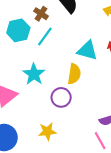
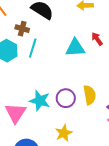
cyan star: (34, 74) -> (40, 101), moved
yellow semicircle: (74, 74) -> (90, 95), moved

